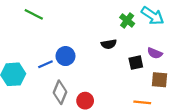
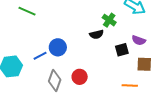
green cross: (127, 20) -> (109, 20), moved
red circle: (85, 101) -> (80, 77), moved

